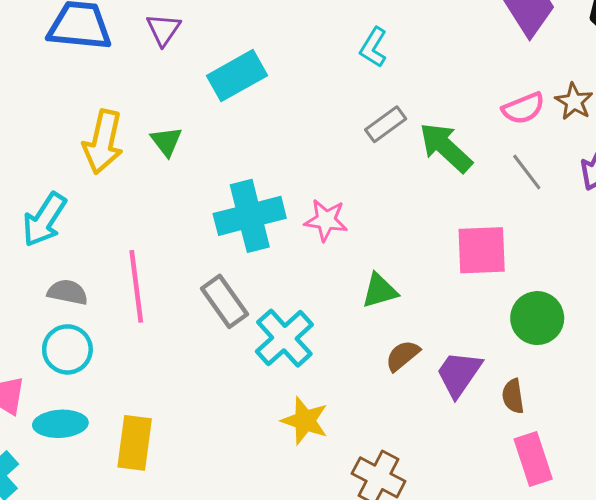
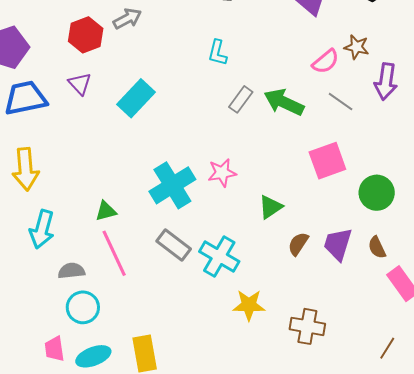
green triangle: (166, 141) -> (106, 211), moved, turned -50
yellow arrow: (103, 142) -> (26, 169), moved

